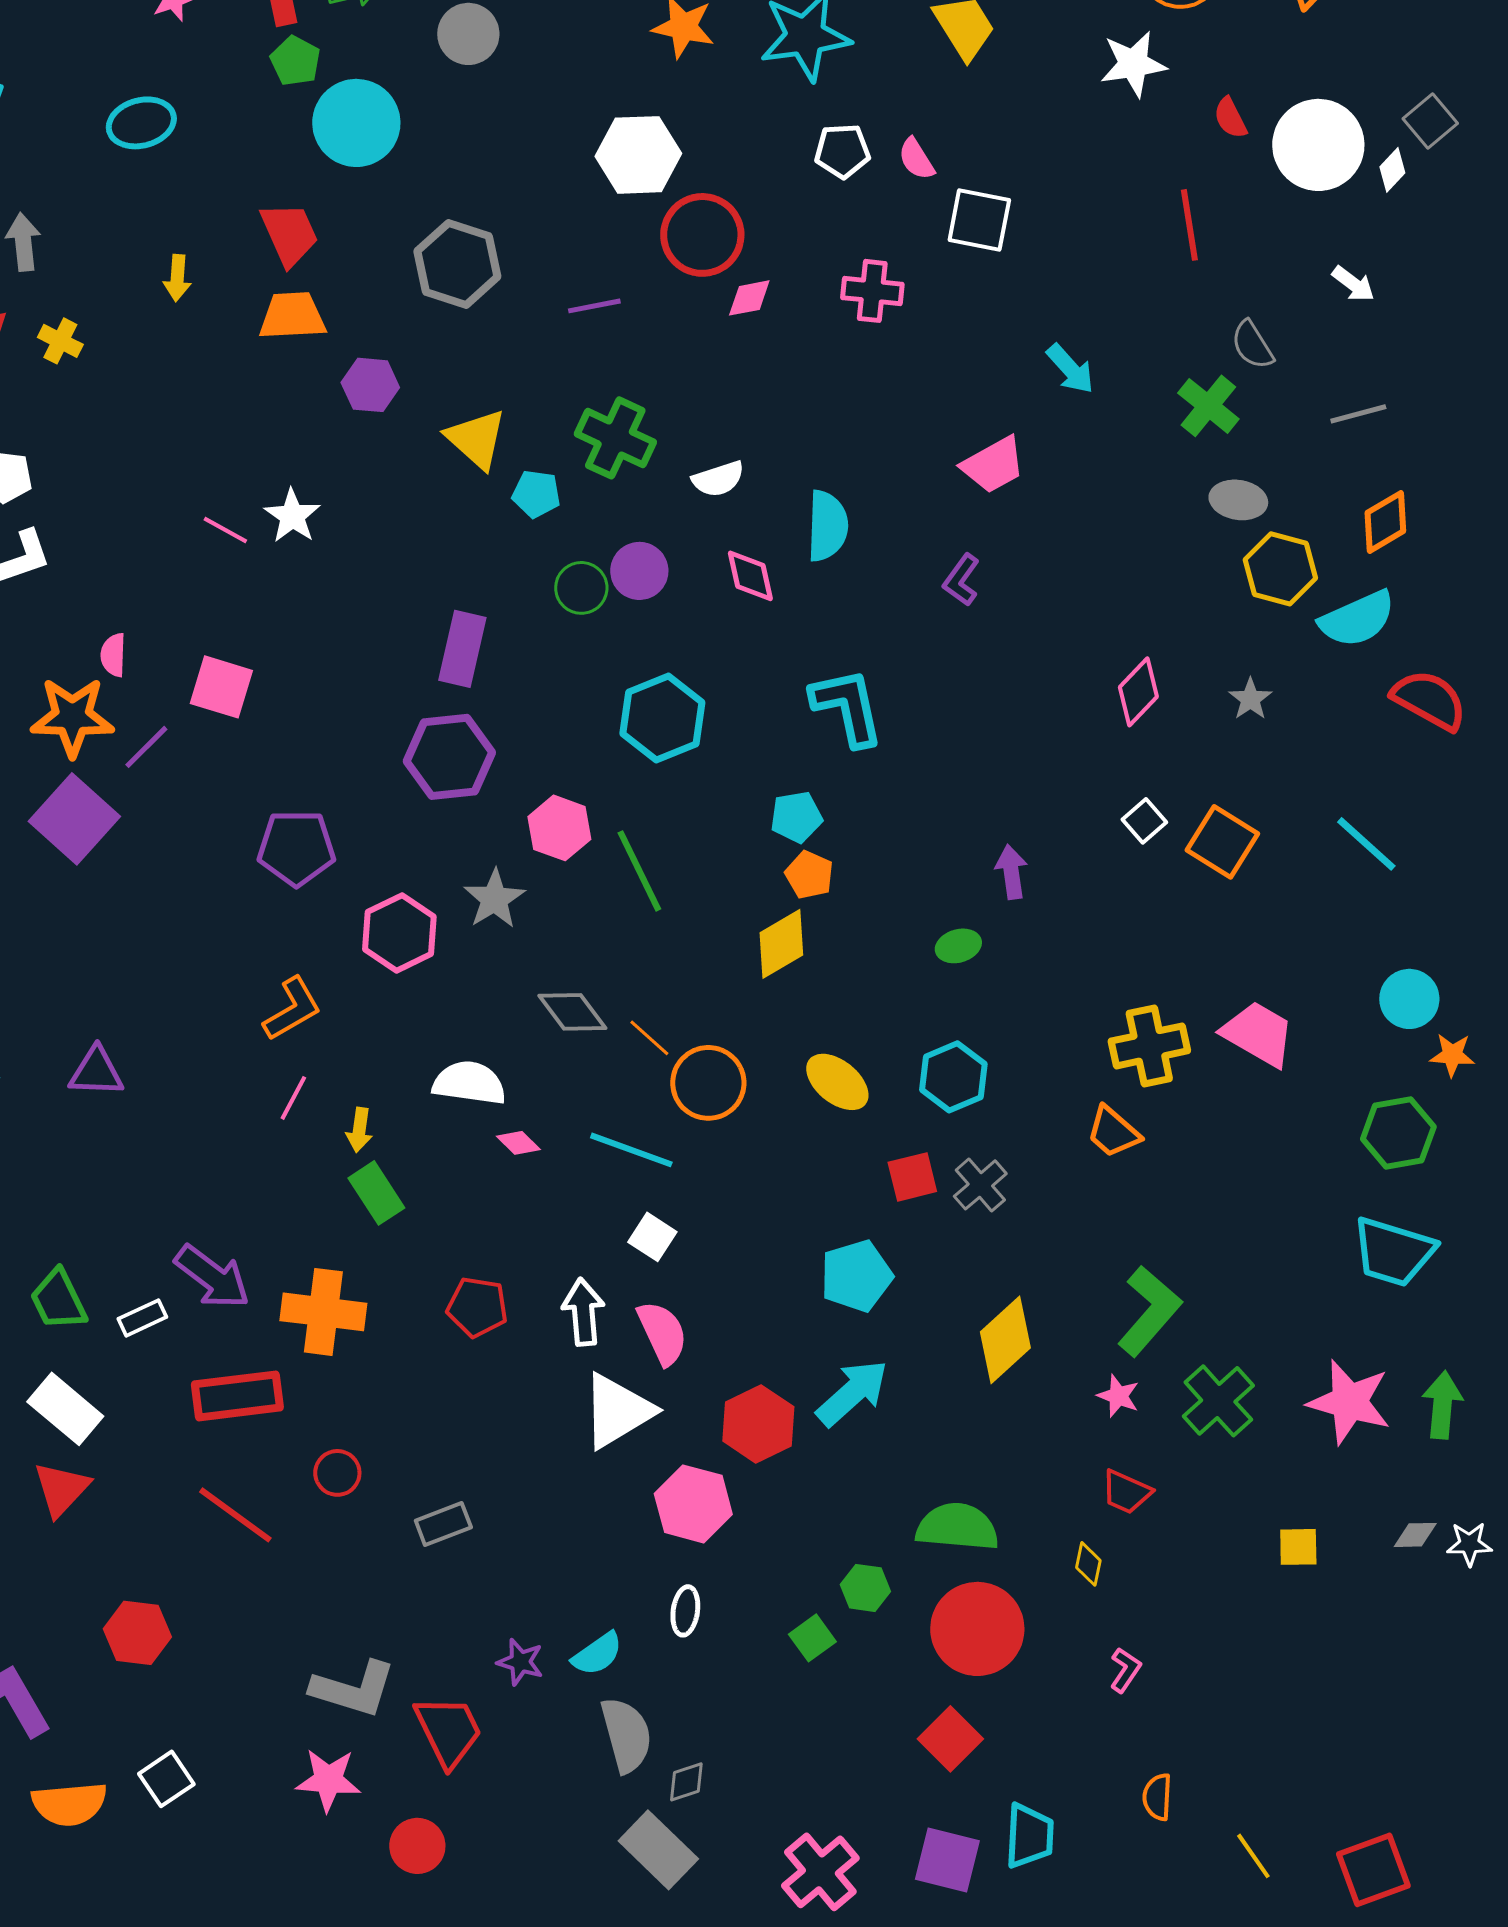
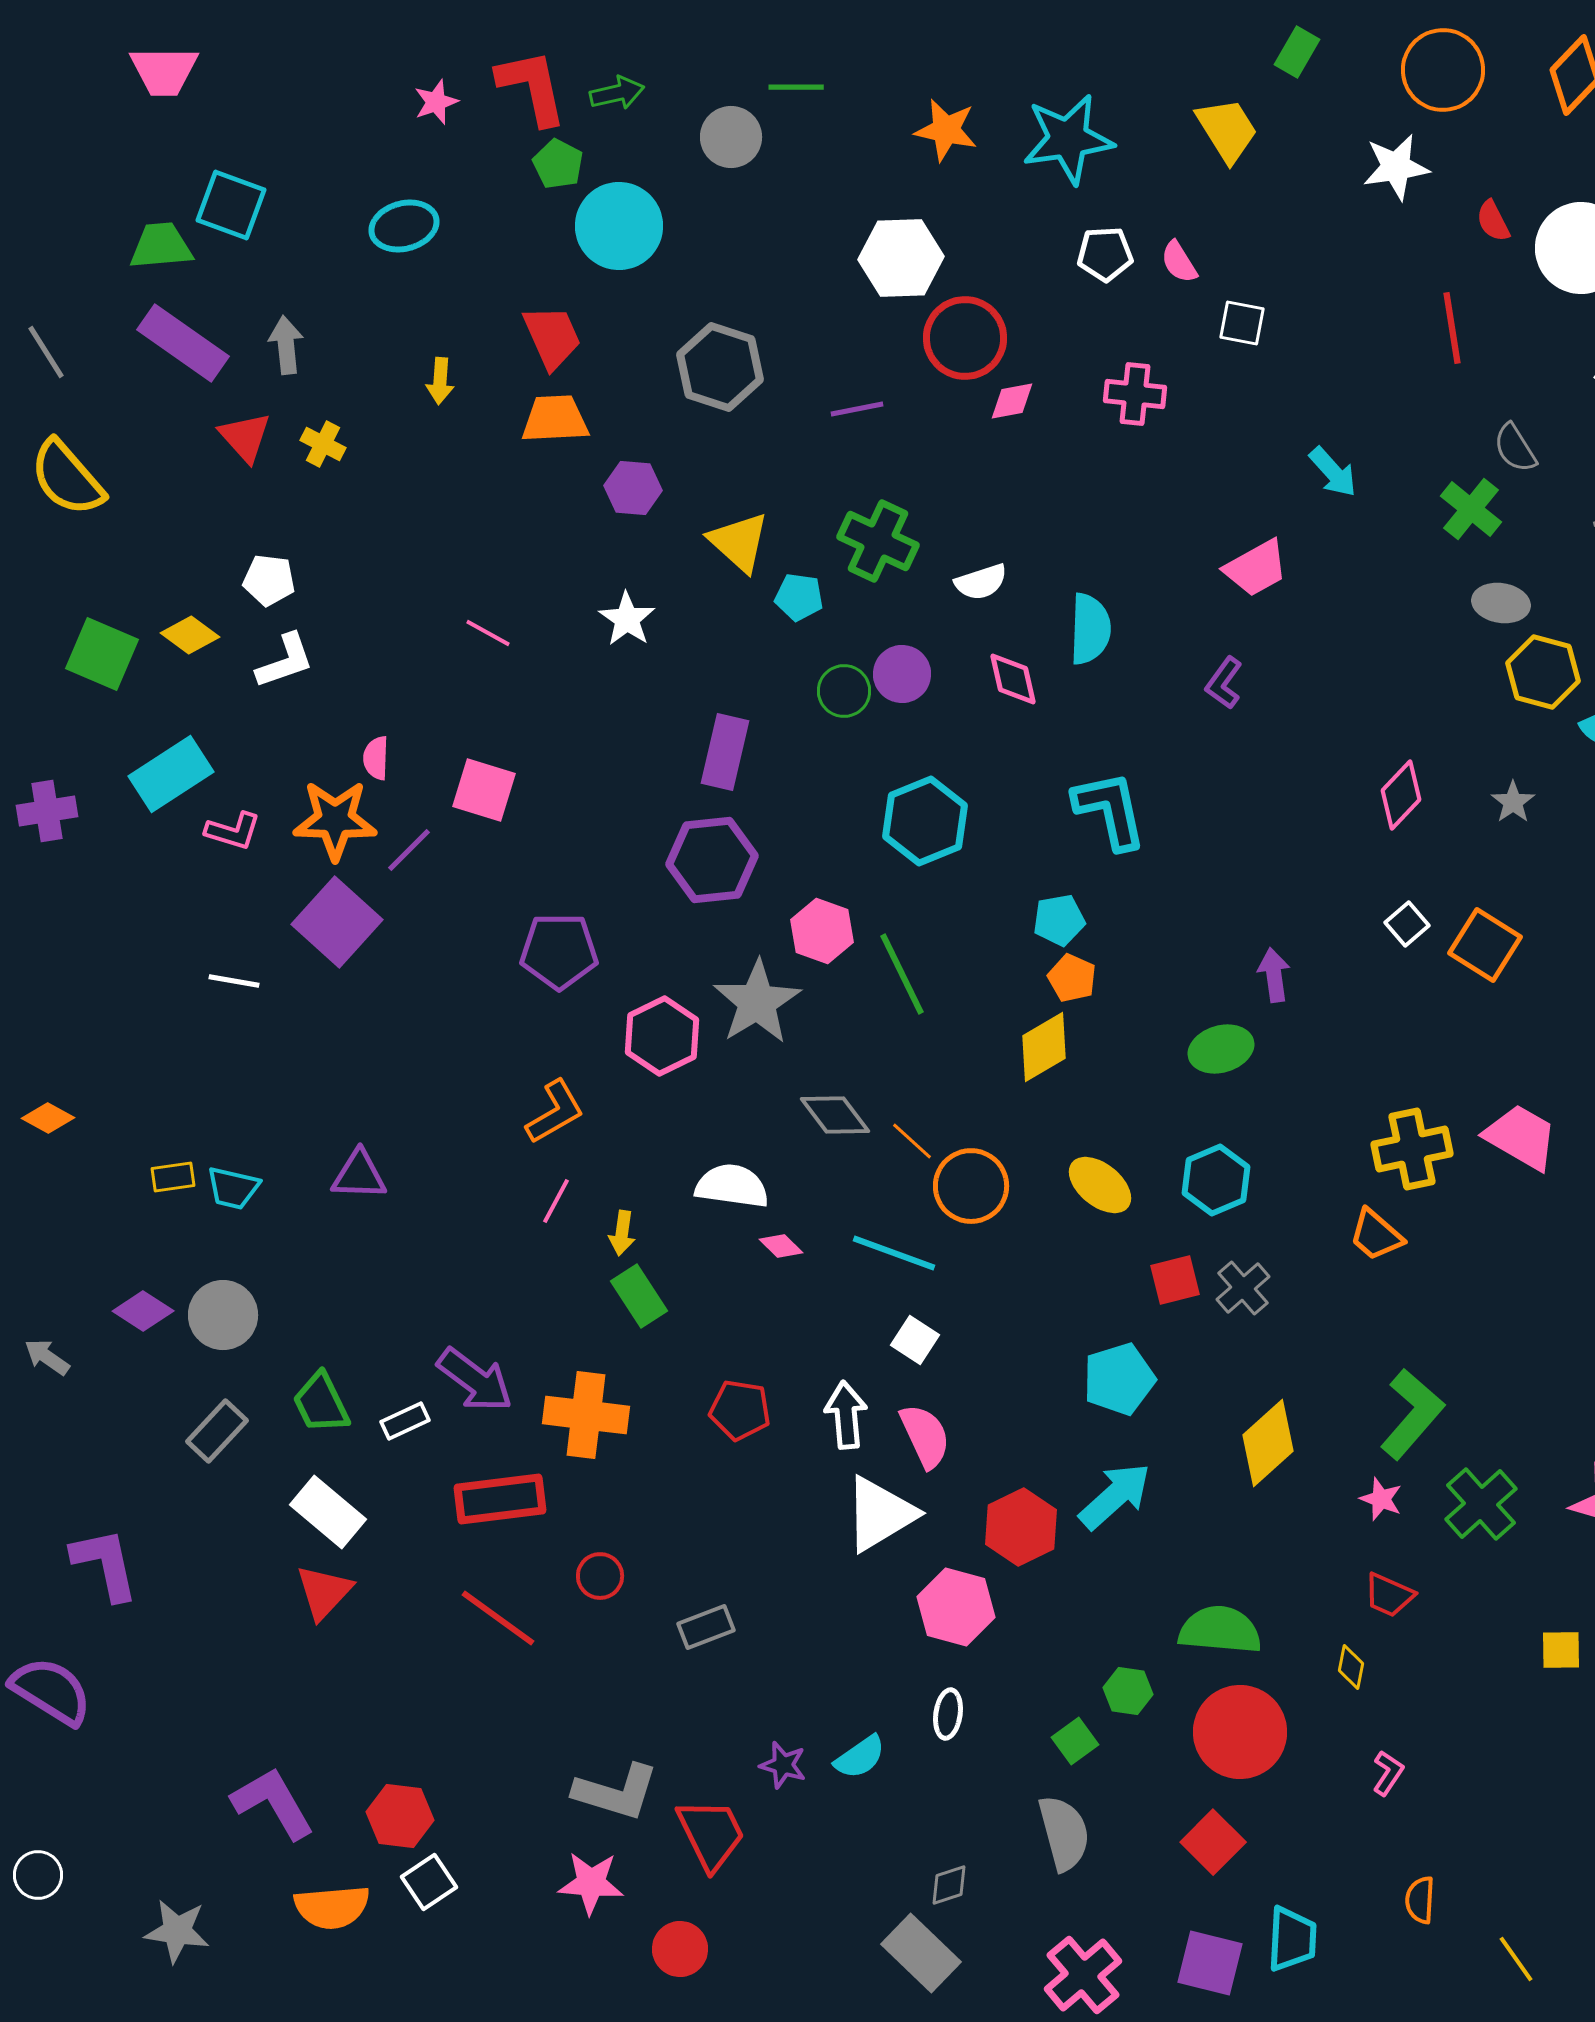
white square: (979, 220) -> (1242, 323), size x0.7
white star: (292, 516) -> (627, 619), moved
gray star: (494, 899) -> (757, 1002), size x1.4
green ellipse: (958, 946) -> (1221, 1049), size x1.4
red hexagon: (137, 1633) -> (400, 1816), moved
gray semicircle: (626, 1735) -> (1064, 1833), moved

